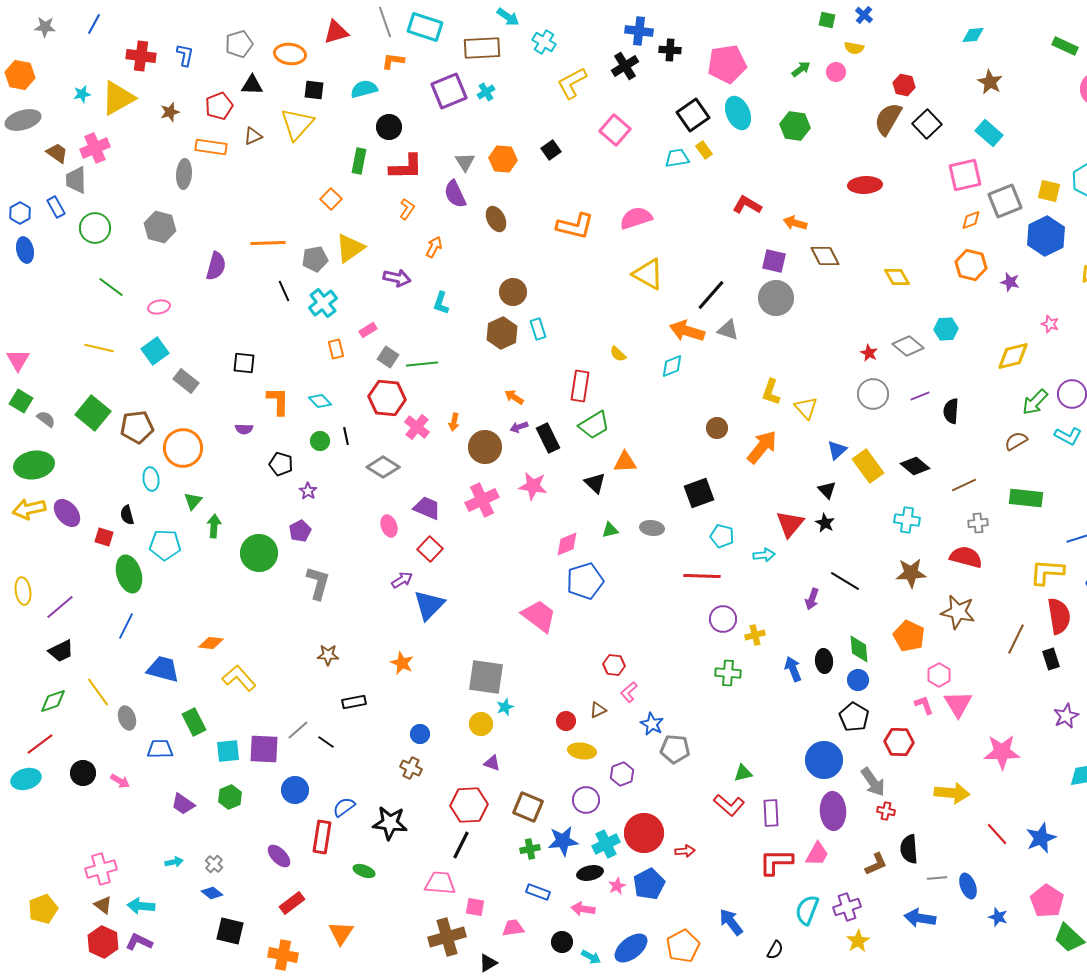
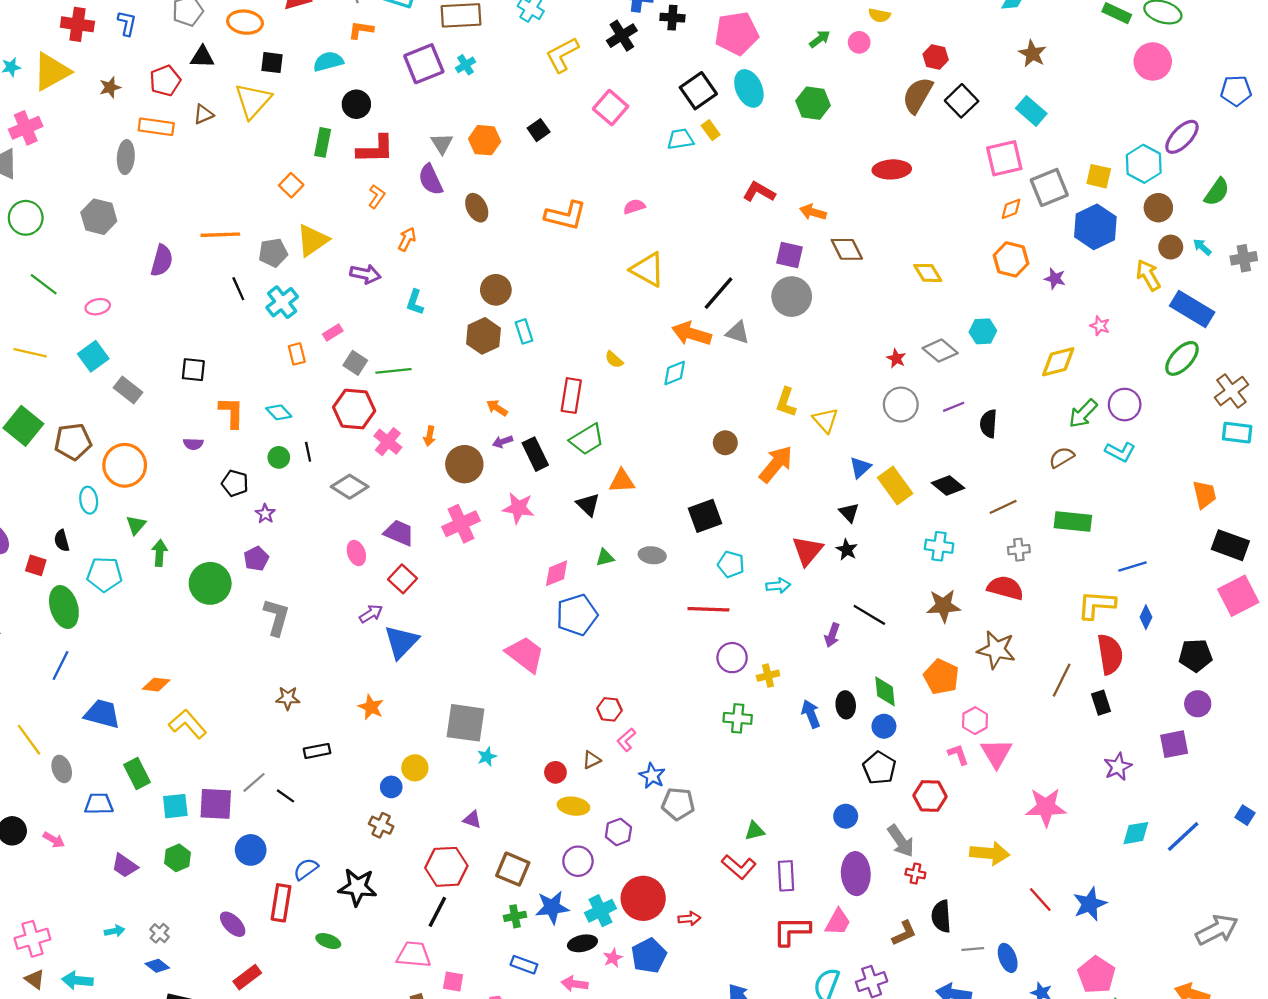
pink semicircle: (636, 218) -> (634, 207), size x0.6
yellow circle: (481, 724) -> (415, 768), moved
blue circle: (824, 760) -> (846, 816), size x0.6

